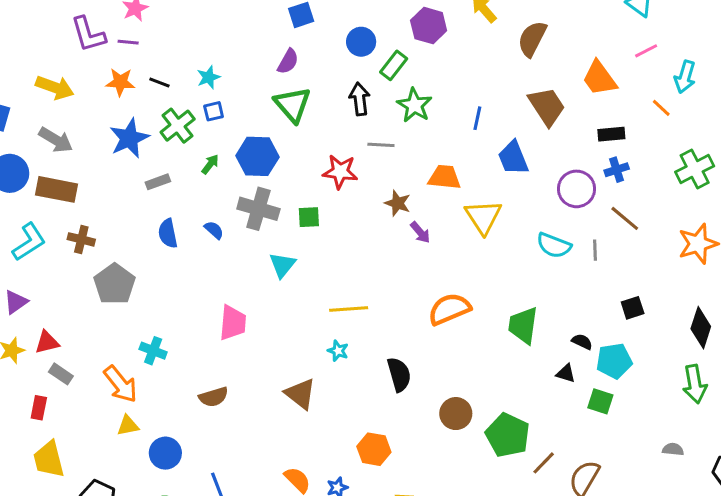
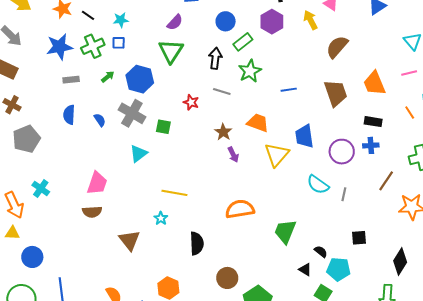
blue line: (477, 118) -> (289, 90), turned 56
blue trapezoid: (513, 158) -> (304, 136), moved
red star: (340, 172) -> (191, 102), size x0.7
brown line: (625, 218) -> (386, 181), moved, turned 70
brown semicircle: (214, 397) -> (92, 212), moved

